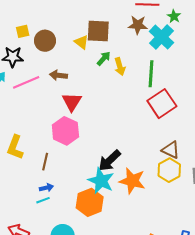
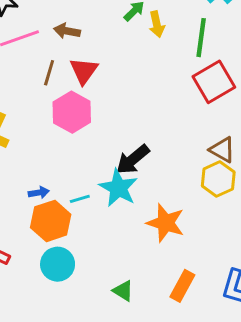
brown line: (45, 162) -> (49, 73), moved
orange star: (132, 181) -> (166, 223), moved
cyan line: (43, 200) -> (80, 199), moved
orange hexagon: (90, 202) -> (51, 221), moved

